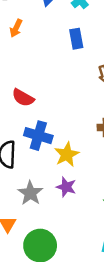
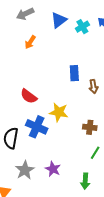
blue rectangle: (76, 39) -> (74, 73), moved
yellow star: (67, 155) -> (59, 112), moved, turned 30

